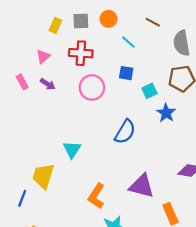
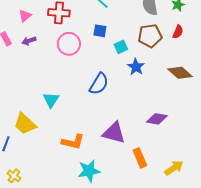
purple arrow: (48, 84) -> (29, 41), turned 128
yellow trapezoid: (43, 176) -> (25, 124), turned -65
orange L-shape: (96, 196) -> (73, 142), turned -110

